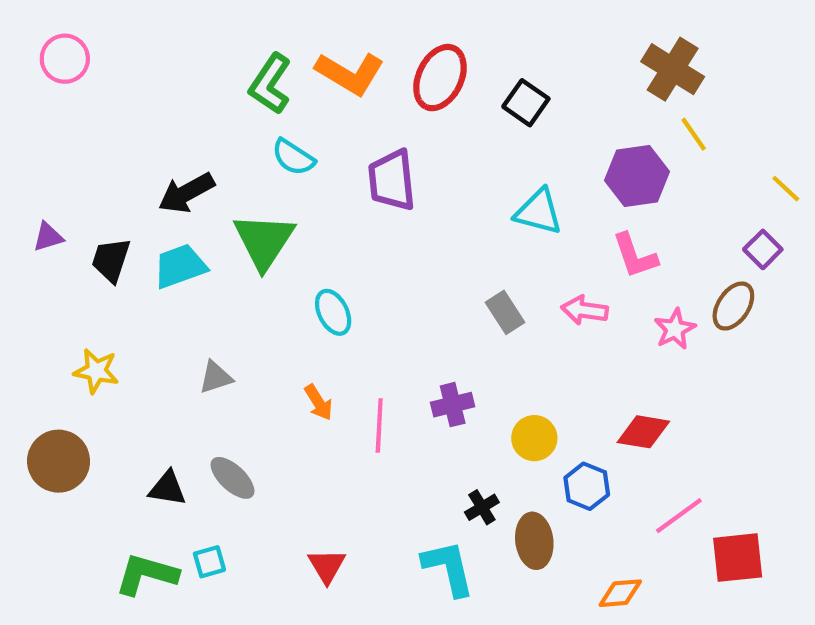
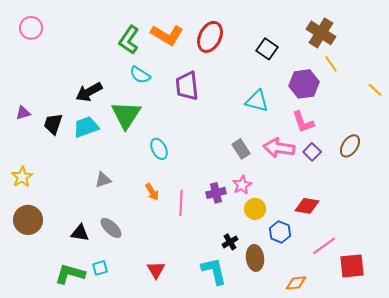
black square: (526, 103) -> (267, 49), moved
purple square: (763, 249) -> (312, 152), moved
pink arrow: (585, 310) -> (279, 148), size x1.4
pink star: (675, 329) -> (242, 185), moved
yellow star: (96, 371) -> (22, 177), moved, turned 30

